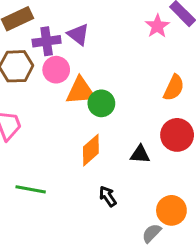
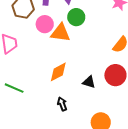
pink circle: (56, 70) -> (45, 24), moved
green circle: (101, 103) -> (76, 17), moved

